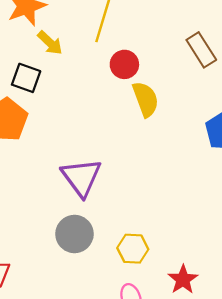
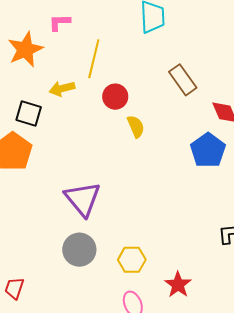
yellow arrow: (50, 43) -> (62, 89), moved, turned 125
yellow semicircle: (146, 99) -> (136, 126), size x0.7

